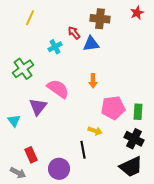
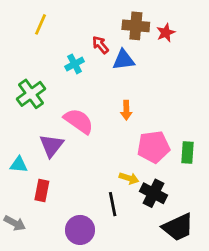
red star: (137, 13) -> (166, 33), moved
cyan triangle: (14, 121) -> (19, 165), turned -48
black cross: (134, 139) -> (153, 193), moved
red rectangle: (31, 155) -> (42, 191), moved, turned 35
gray arrow: (18, 173) -> (15, 223), moved

